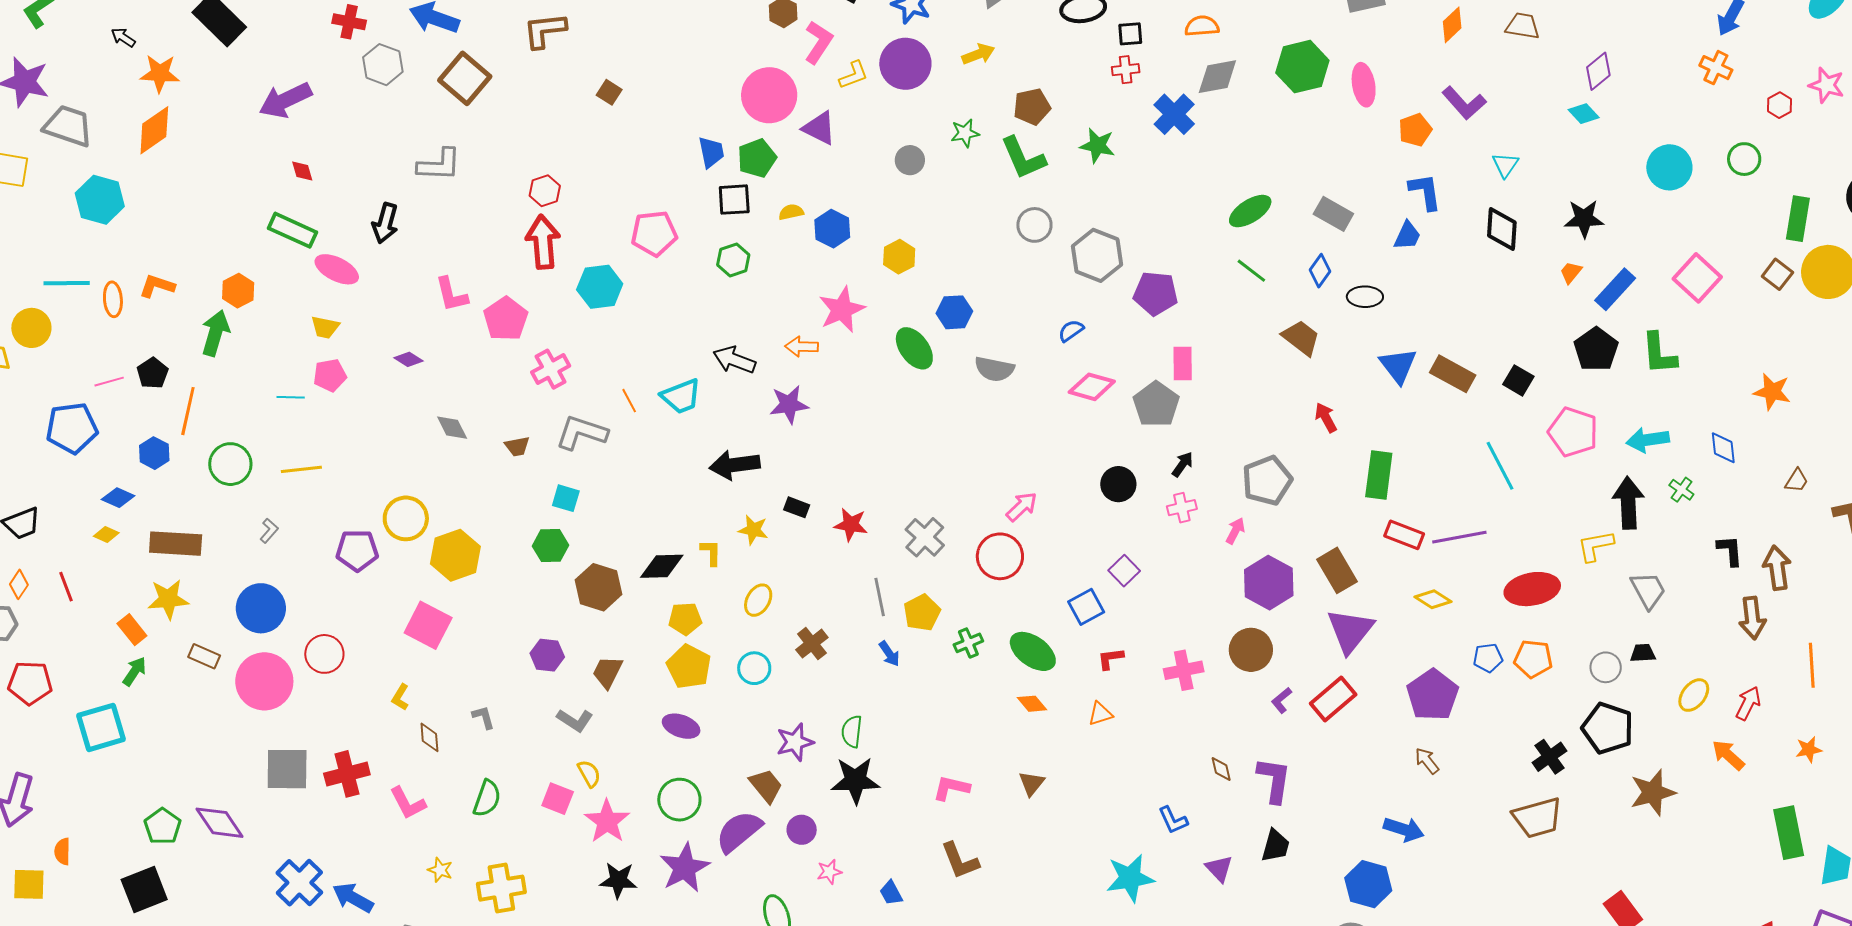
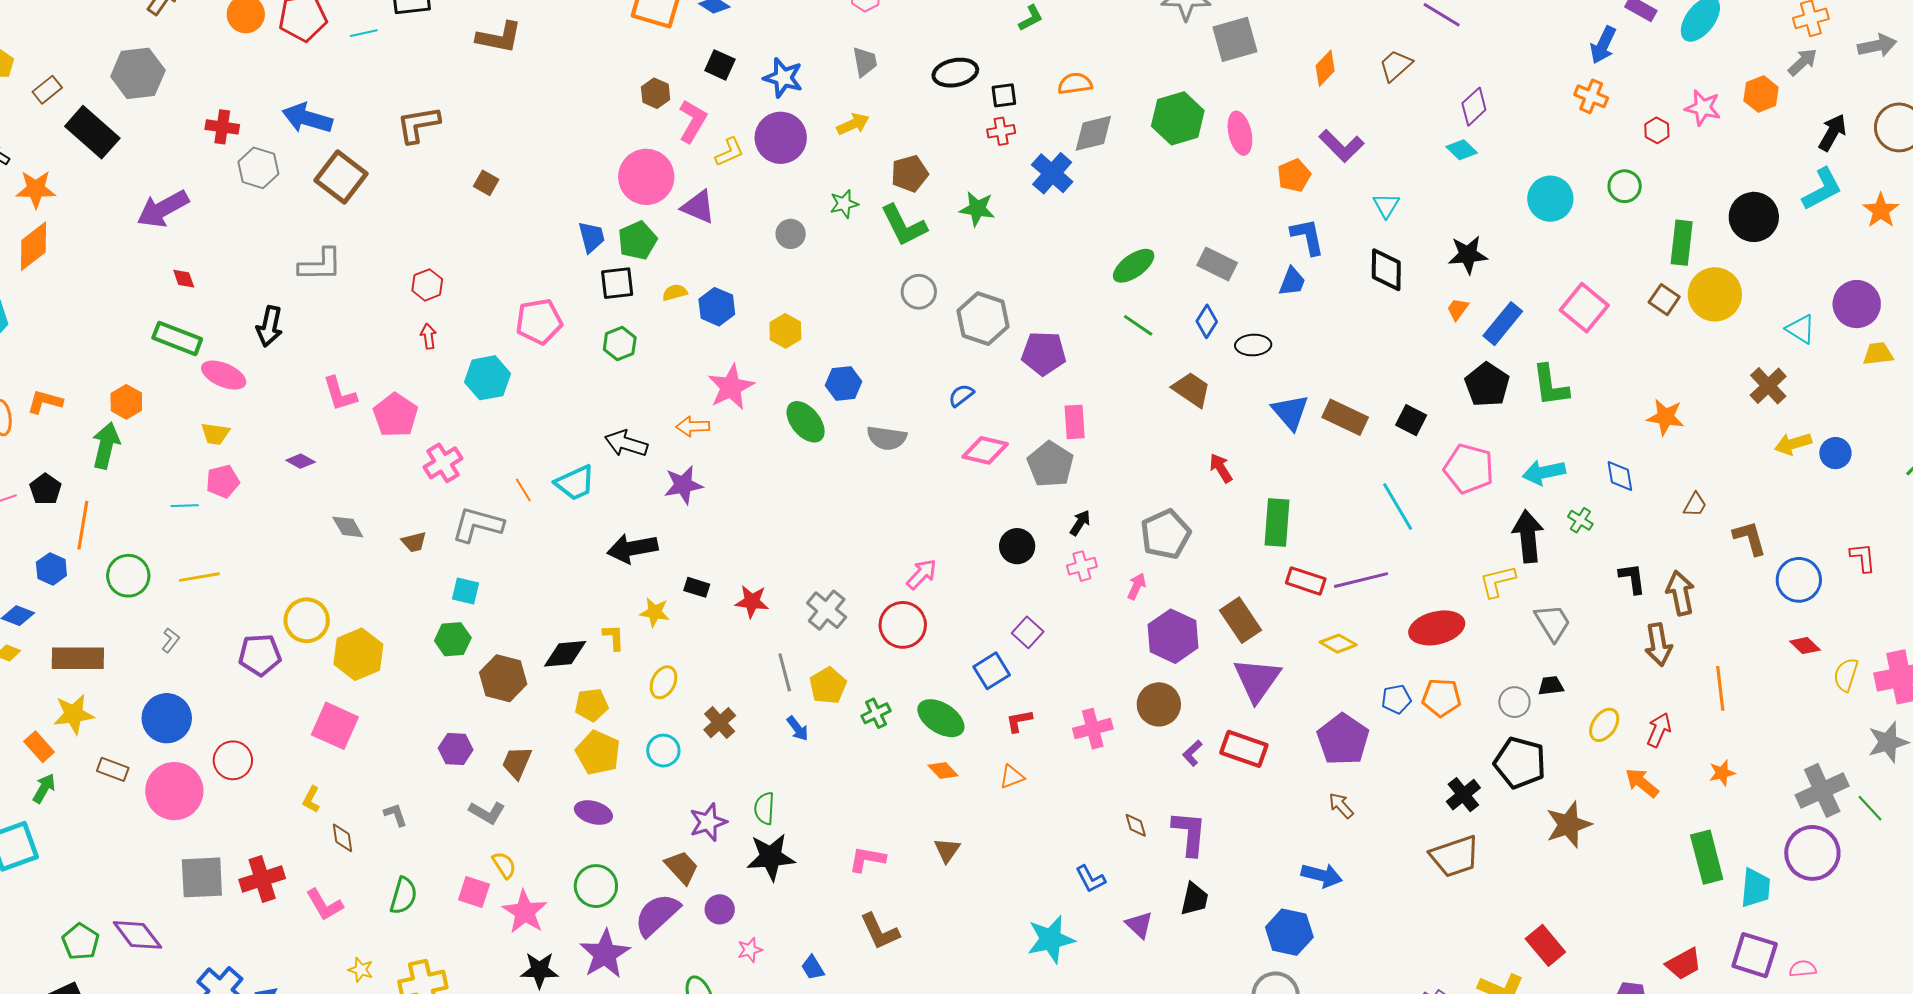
brown trapezoid: (1523, 26) -> (1396, 66), turned -48
red arrow: (543, 242) -> (428, 336), size x0.5
red rectangle: (1333, 699) -> (1244, 749), turned 63

